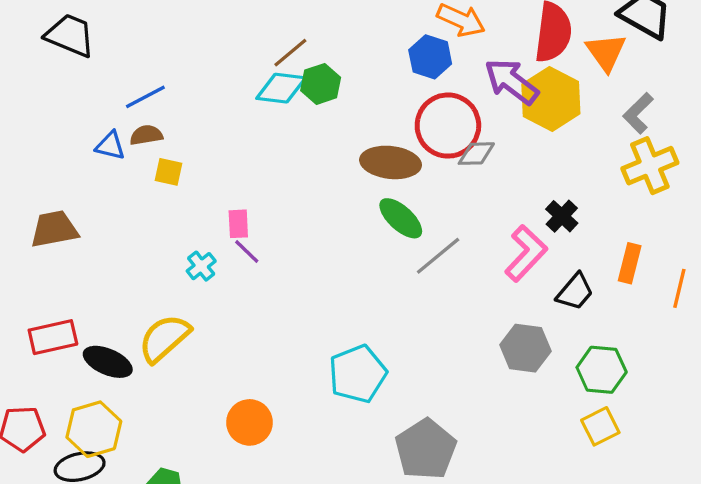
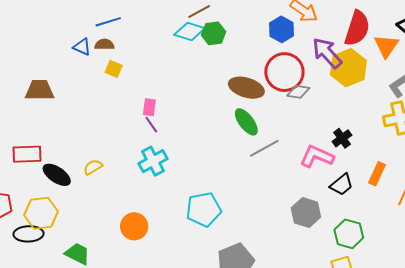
pink L-shape: (526, 253) -> (317, 156), turned -120
cyan cross: (201, 266) -> (153, 161), moved, size x1.6
yellow semicircle: (164, 338) -> (93, 167), size x0.6

